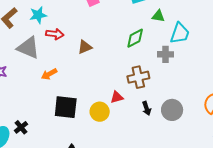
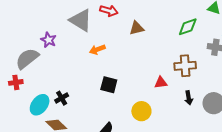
black square: (66, 107) -> (109, 85), size x0.7
yellow circle: (100, 112) -> (141, 111), moved

